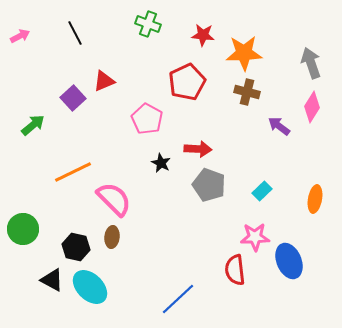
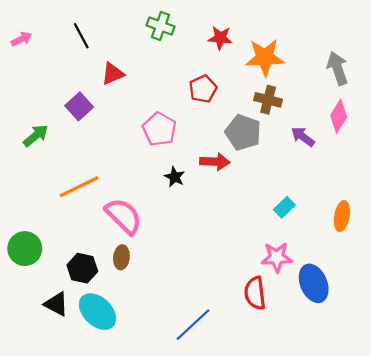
red triangle: (104, 81) -> (113, 74), moved
red pentagon: (187, 82) -> (203, 89), size x0.7
gray pentagon: (209, 185) -> (243, 132), moved

